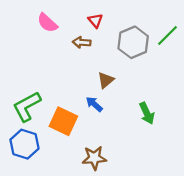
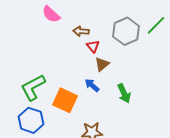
red triangle: (95, 21) -> (93, 46), moved
green arrow: (147, 113) -> (124, 93), moved

